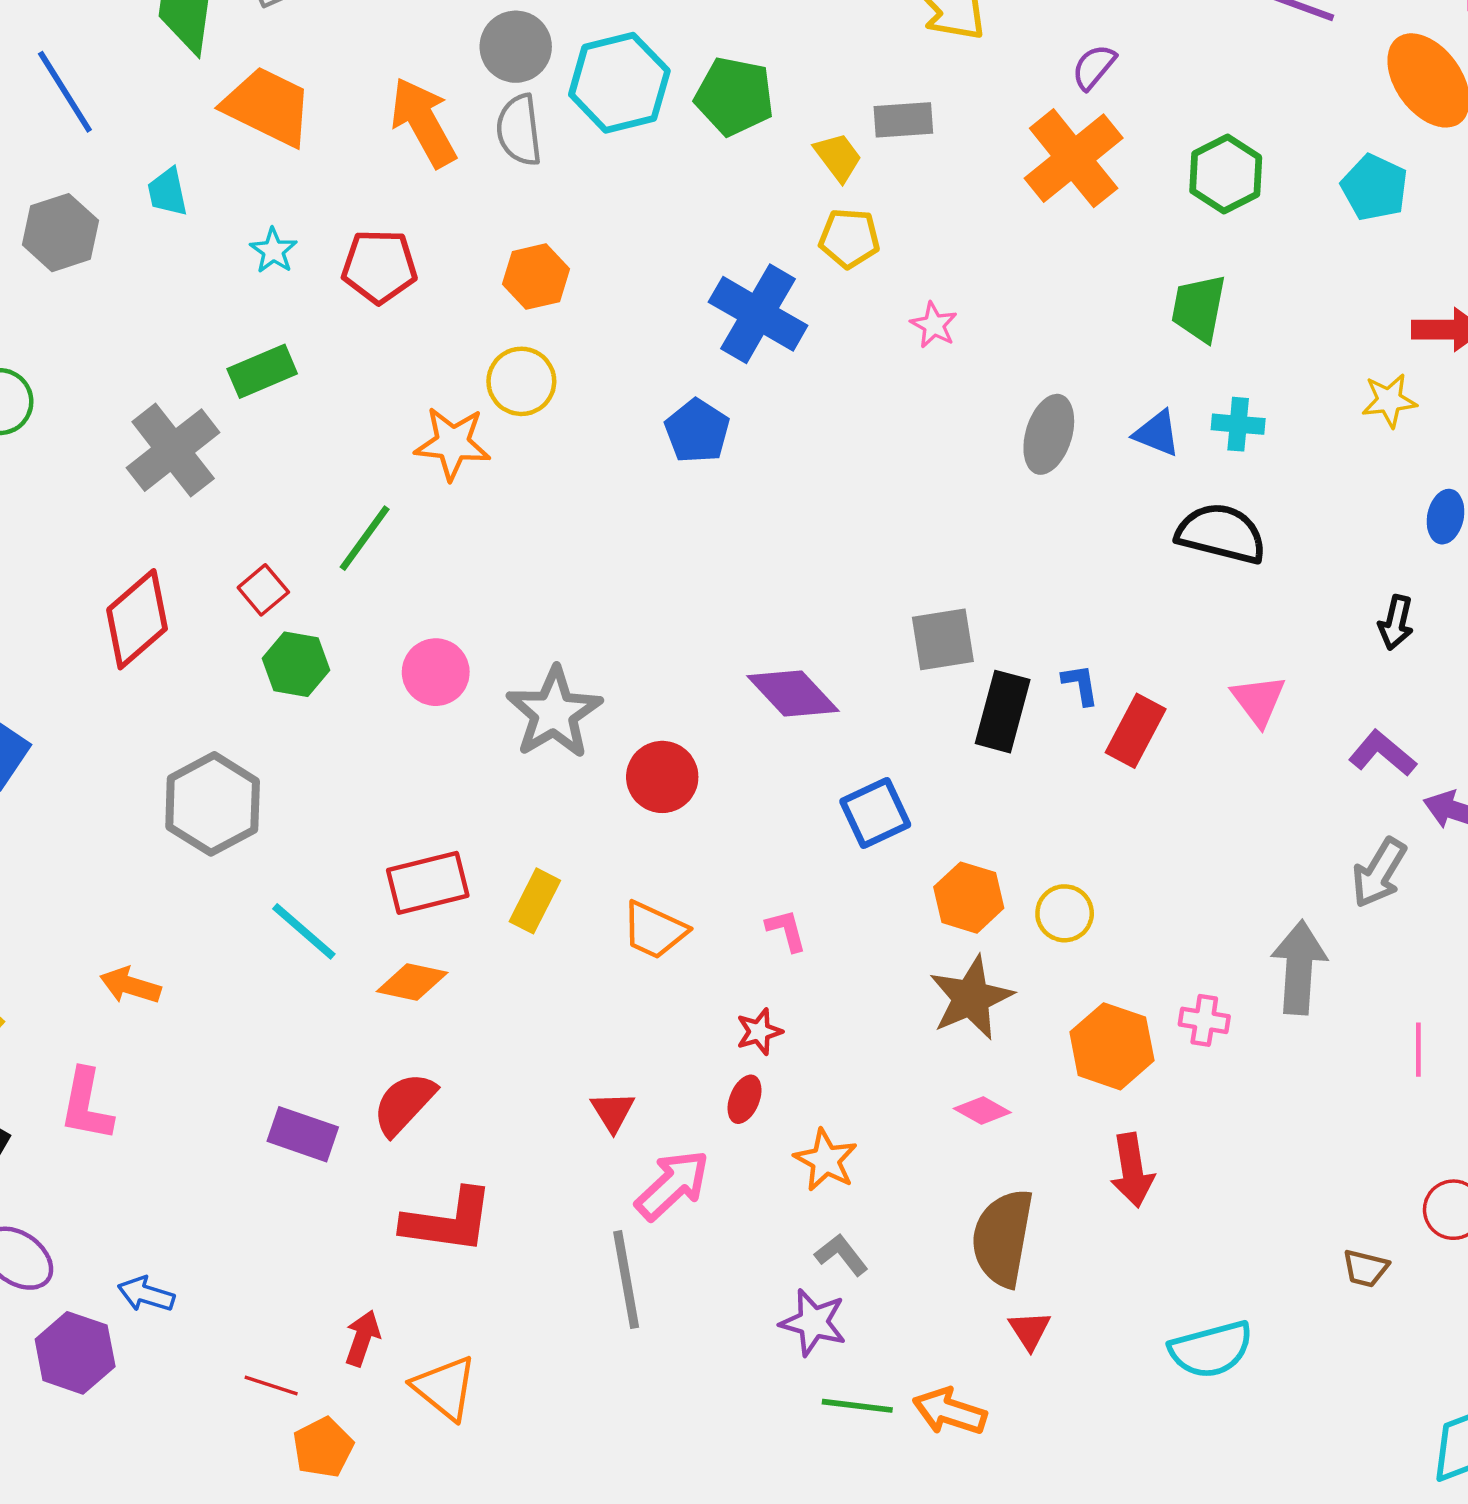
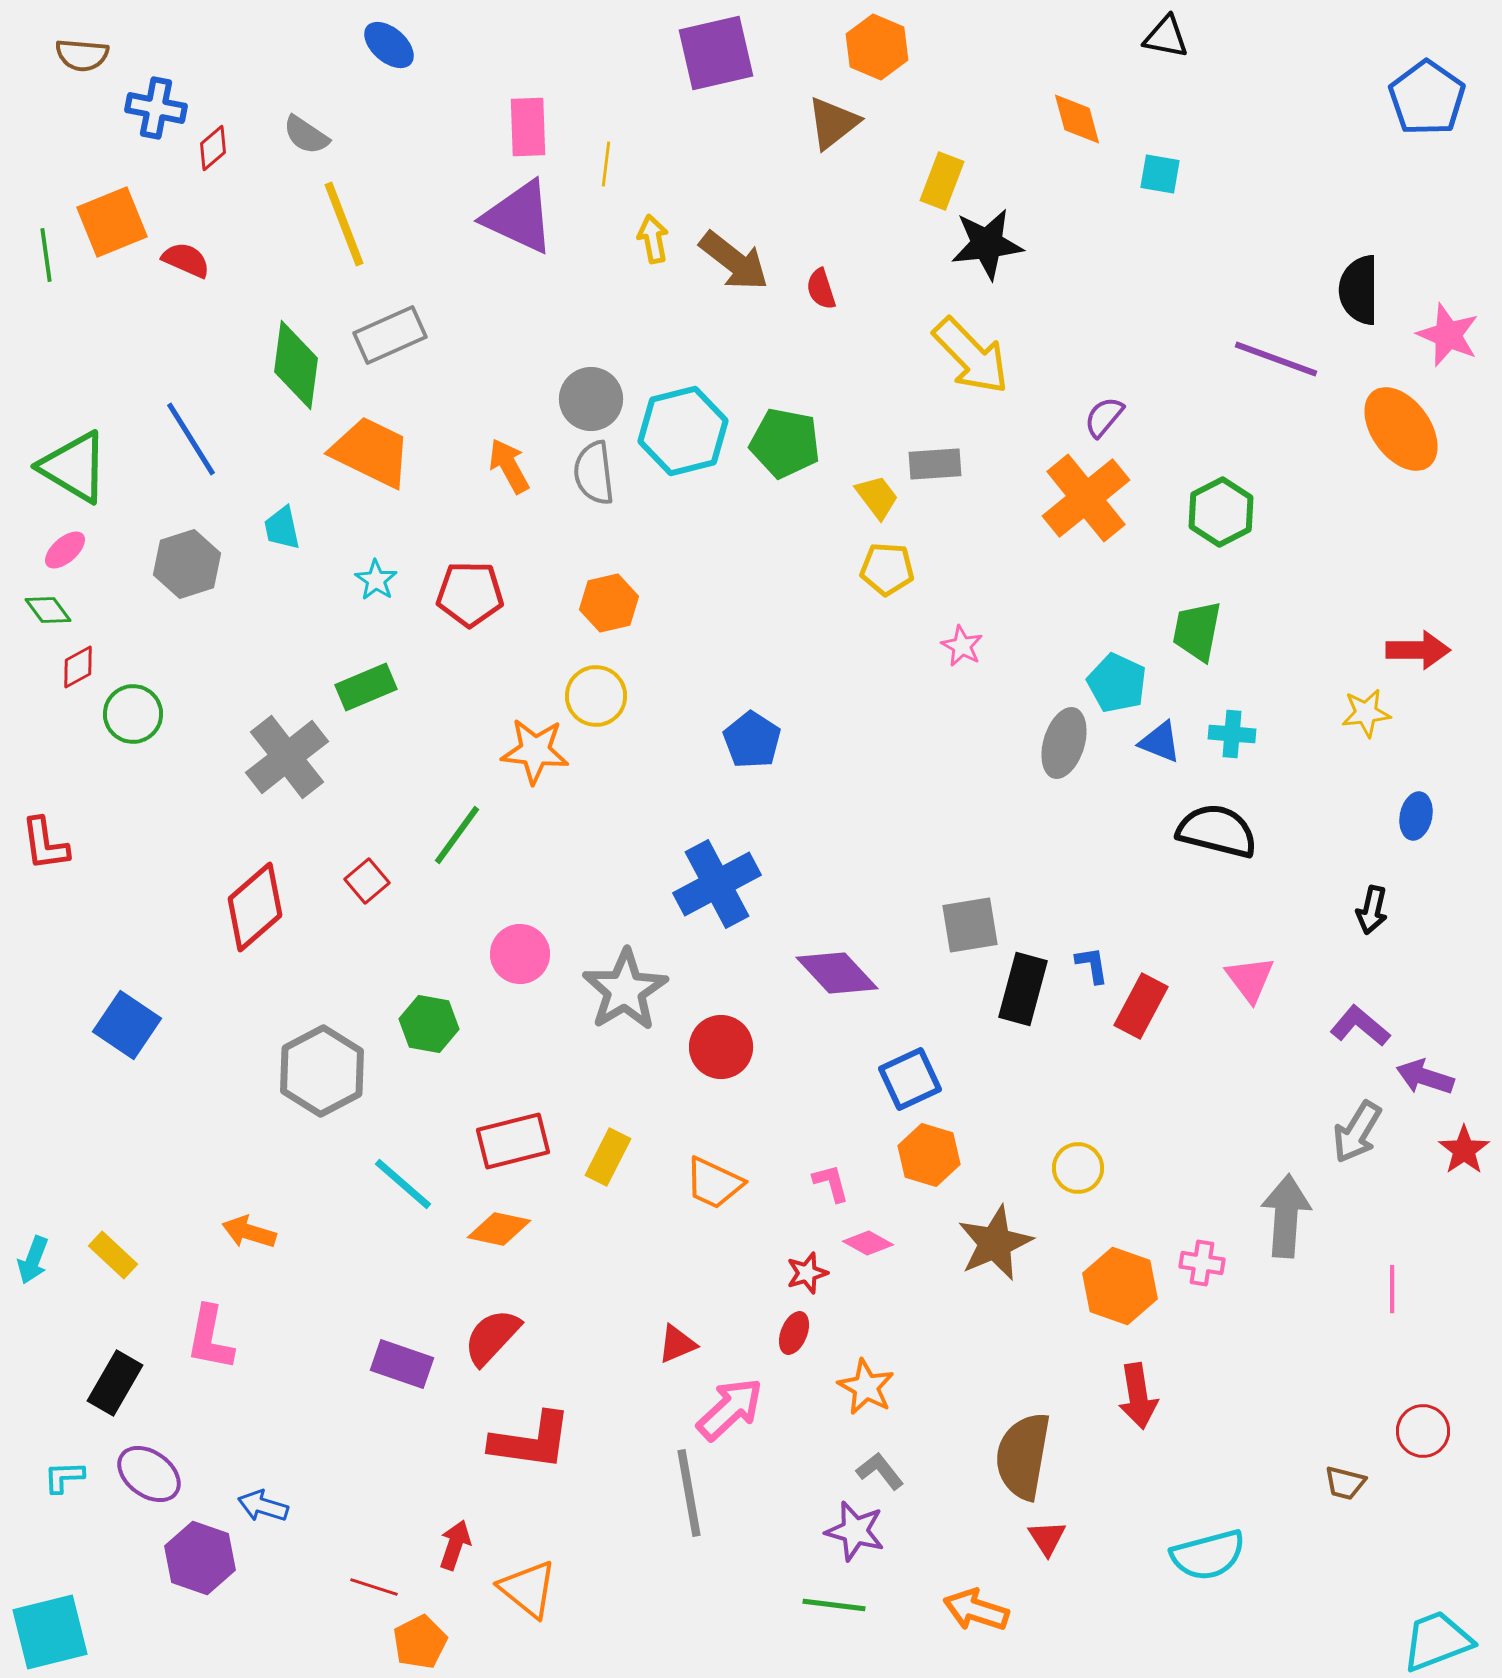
orange arrow: (423, 122) -> (509, 466), size x0.7
cyan pentagon: (1374, 188) -> (1117, 683), moved
blue cross: (758, 314) -> (717, 884), moved, turned 32
green hexagon: (296, 664) -> (429, 1024), moved
orange hexagon: (969, 898) -> (929, 1155), moved
pink diamond: (982, 1111) -> (868, 1243), moved
red triangle: (613, 1112) -> (677, 1344), turned 39
green line: (857, 1406) -> (834, 1605), moved

